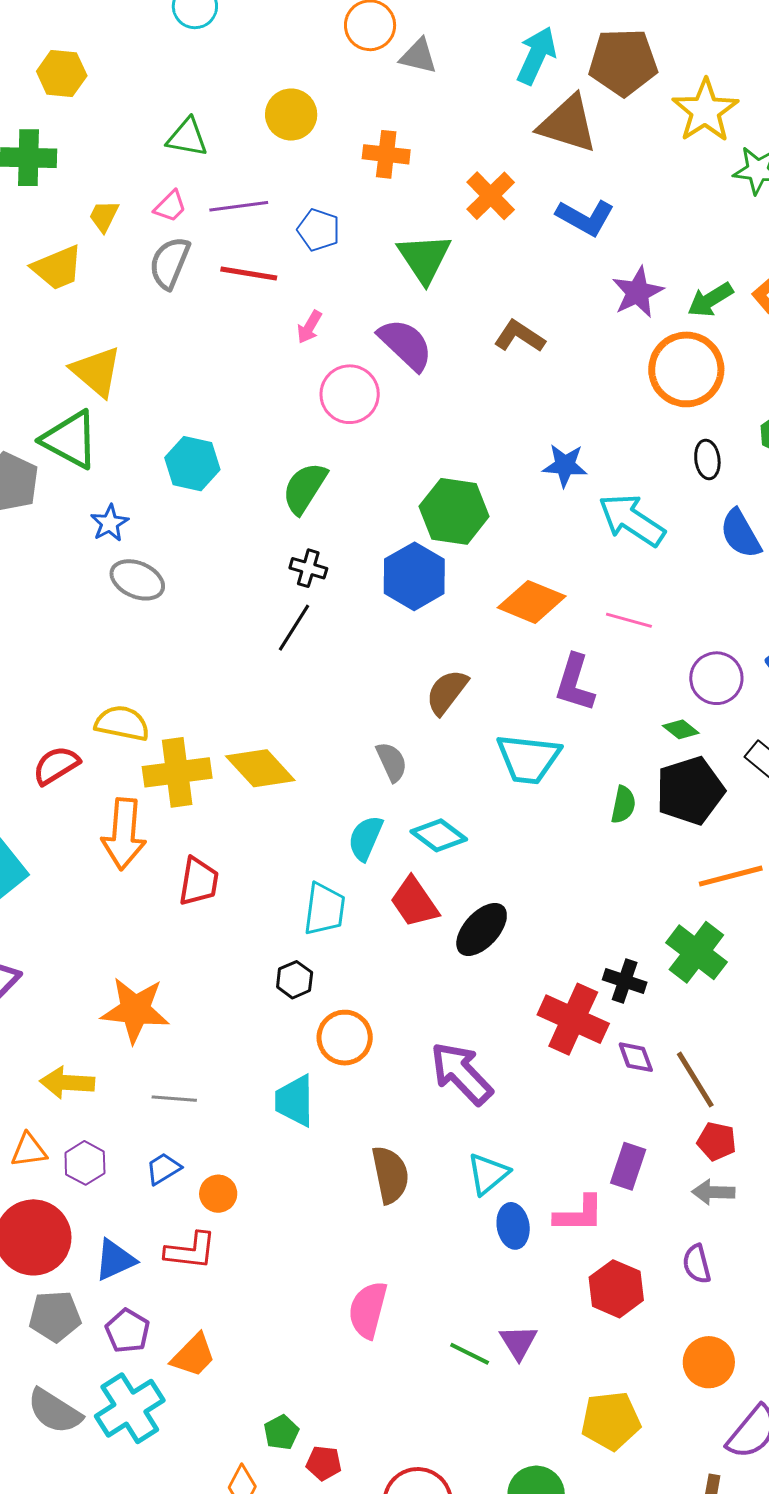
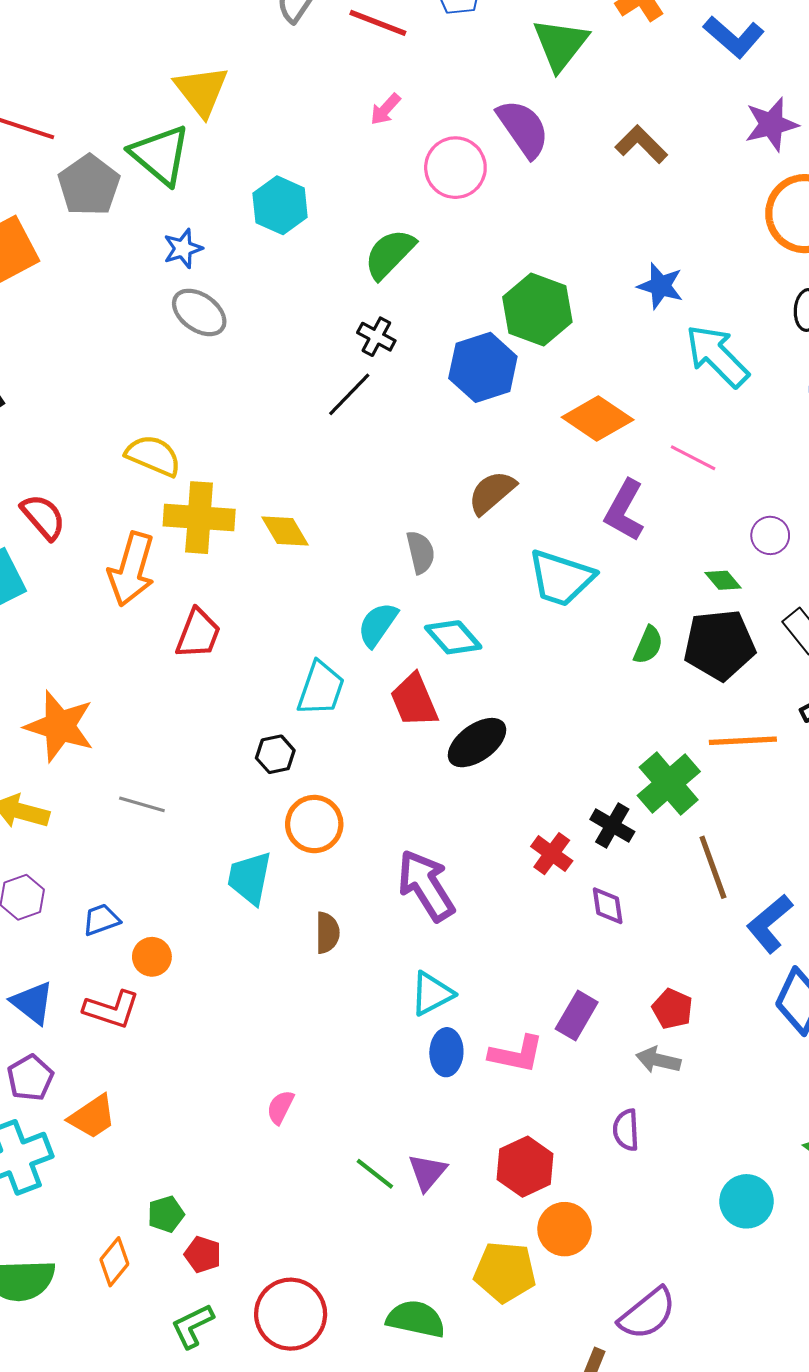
pink arrow: (309, 327) -> (385, 109), moved
purple circle: (716, 678) -> (770, 535), size x0.7
red semicircle: (56, 765) -> (43, 517), moved, turned 69
yellow diamond: (260, 768) -> (285, 531), size x0.7
green cross: (696, 952) -> (669, 784), moved
orange star: (135, 1010) -> (60, 726), moved
red cross: (573, 1019) -> (552, 854), size x0.6
brown line: (695, 1080) -> (713, 867), moved
gray line: (174, 1099) -> (142, 804), moved
brown semicircle: (390, 1175) -> (327, 933), moved, size x0.7
blue triangle: (115, 1260) -> (32, 1003), turned 51
red hexagon: (616, 1289) -> (525, 1167), moved
pink semicircle: (368, 1310) -> (280, 1107), size x0.6
orange circle: (709, 1362) -> (565, 1229), moved

